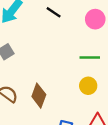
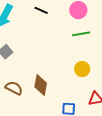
green line: (90, 57) -> (81, 34), moved

